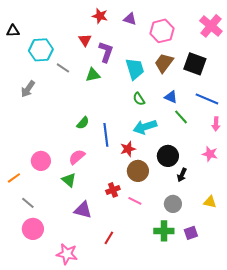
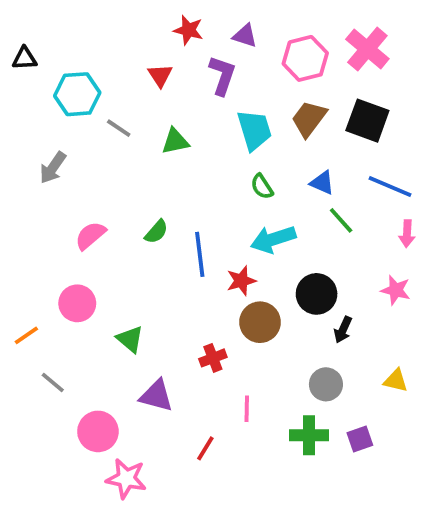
pink cross: (211, 26) -> (367, 49), moved
purple L-shape: (106, 52) -> (222, 75), moved
pink semicircle: (77, 157) -> (90, 236), moved
pink line: (135, 201) -> (247, 409), moved, turned 64
pink circle: (33, 229) -> (98, 431), moved

